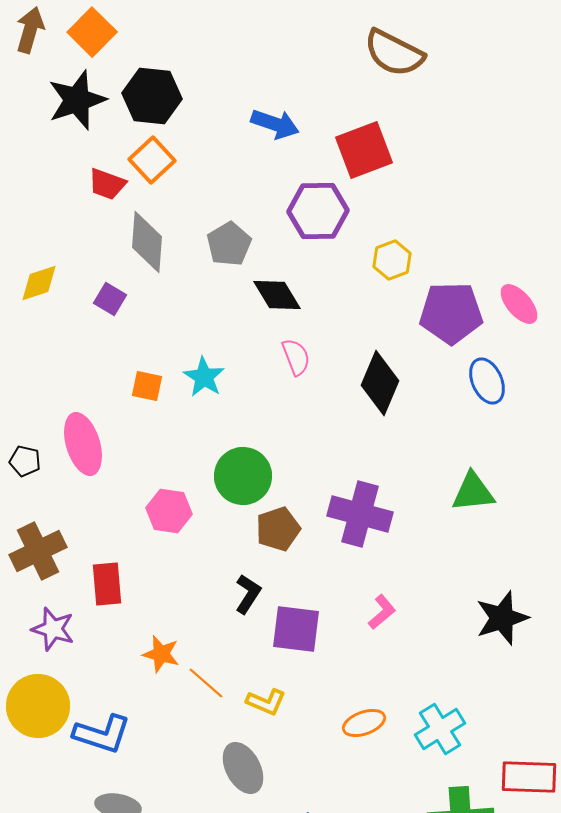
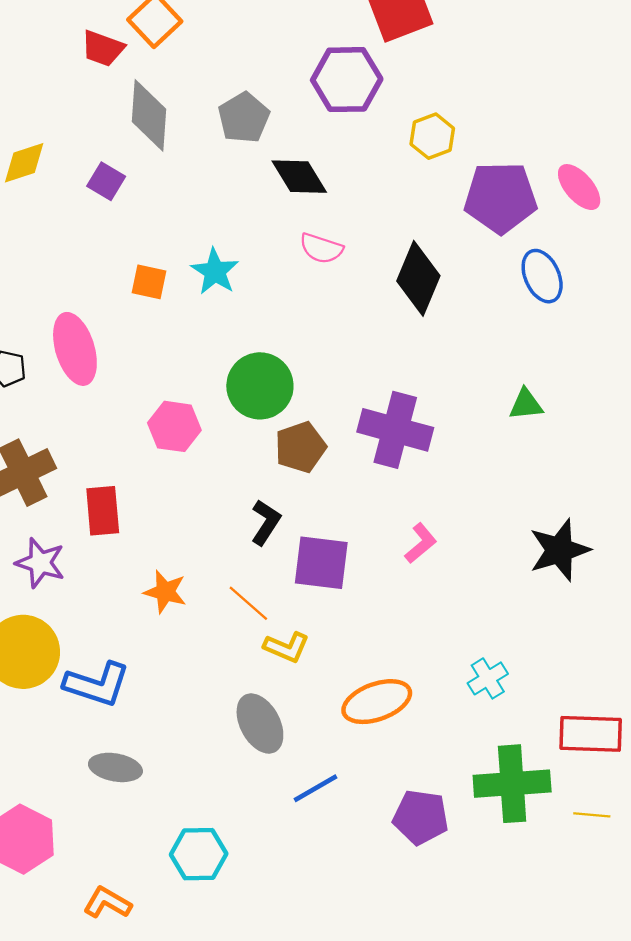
pink semicircle: (296, 357) -> (321, 248), turned 129
green triangle: (473, 492) -> (526, 404), size x0.7
orange line: (206, 683) -> (248, 603), moved
orange ellipse: (364, 723) -> (377, 702), moved, size x1.4
cyan cross: (440, 729) -> (488, 678), size x0.7

